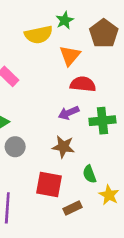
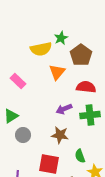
brown pentagon: (104, 33) -> (81, 55), moved
orange triangle: (70, 56) -> (57, 72), moved
red semicircle: (83, 84) -> (86, 87), moved

